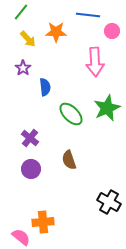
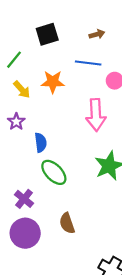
green ellipse: (71, 114) -> (54, 172), moved
purple circle: (31, 169) -> (25, 233), size x1.4

